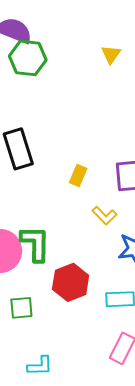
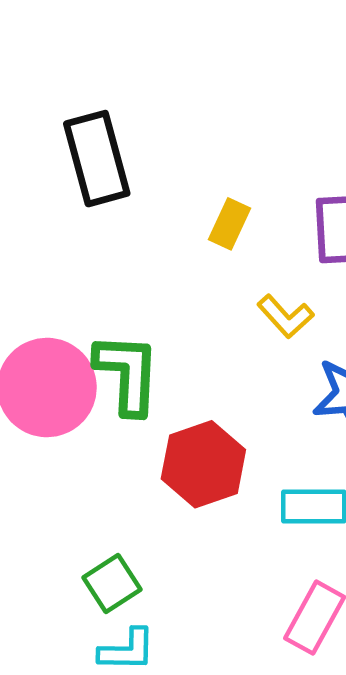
green square: (21, 308) -> (112, 583), moved, turned -30

